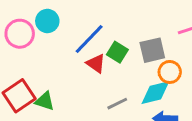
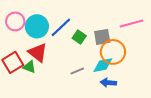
cyan circle: (47, 21) -> (37, 26), moved, size x1.5
red triangle: (96, 63) -> (38, 53), moved, size x1.5
orange circle: (170, 72) -> (113, 52), size x1.6

